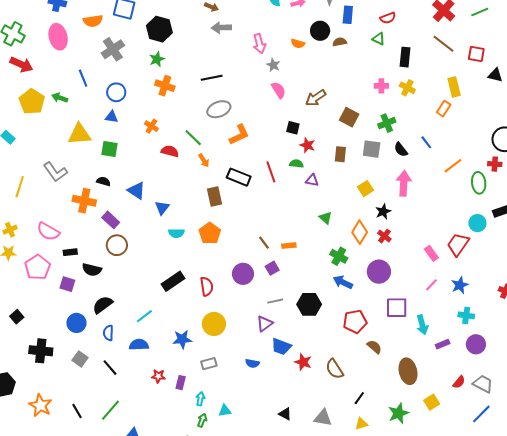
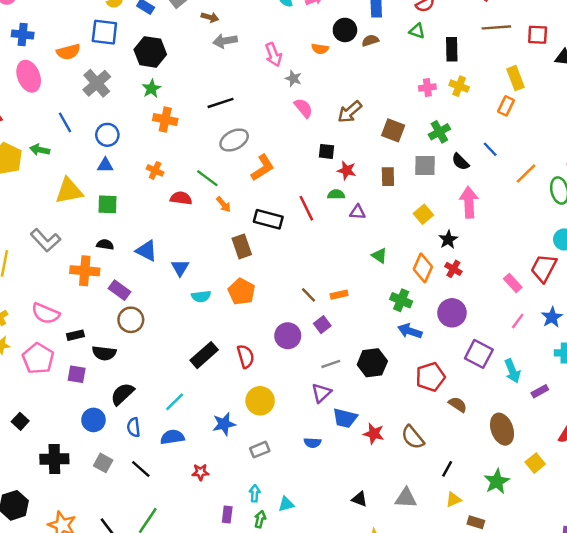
brown line: (444, 44) -> (496, 27), turned -35
purple square: (397, 308) -> (479, 354), turned 35
purple rectangle: (181, 383) -> (227, 514), moved

